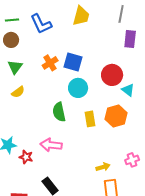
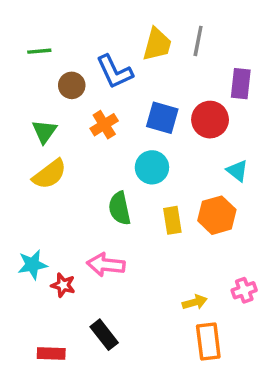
gray line: (121, 14) -> (198, 41), moved
blue L-shape: (41, 24) -> (114, 72), moved
brown circle: (11, 40) -> (72, 85), moved
blue square: (73, 62) -> (162, 118), moved
red circle: (112, 75) -> (210, 120), moved
yellow semicircle: (18, 92) -> (50, 174), size x1.5

